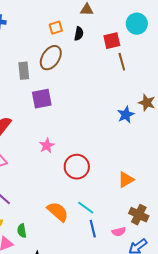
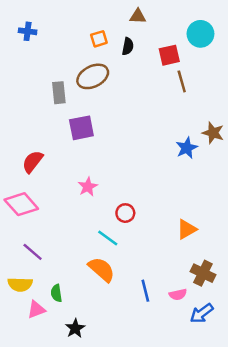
brown ellipse: (51, 58) -> (93, 76), turned 30
red circle: (77, 167) -> (125, 213), size x0.6
cyan line: (86, 208) -> (108, 238), moved

